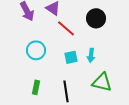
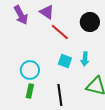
cyan circle: (36, 50) -> (30, 70), moved
cyan square: (71, 57) -> (65, 61), turned 32

